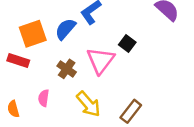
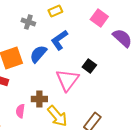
brown cross: (67, 69) -> (39, 99), moved, turned -35

